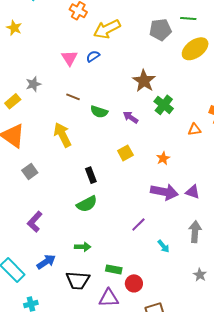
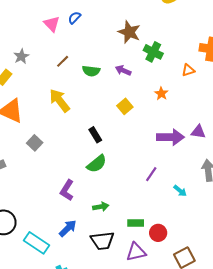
brown line: (73, 97) -> (63, 61), turned -56
orange star: (163, 158) -> (161, 94), moved
purple L-shape: (35, 222) -> (67, 190), moved

